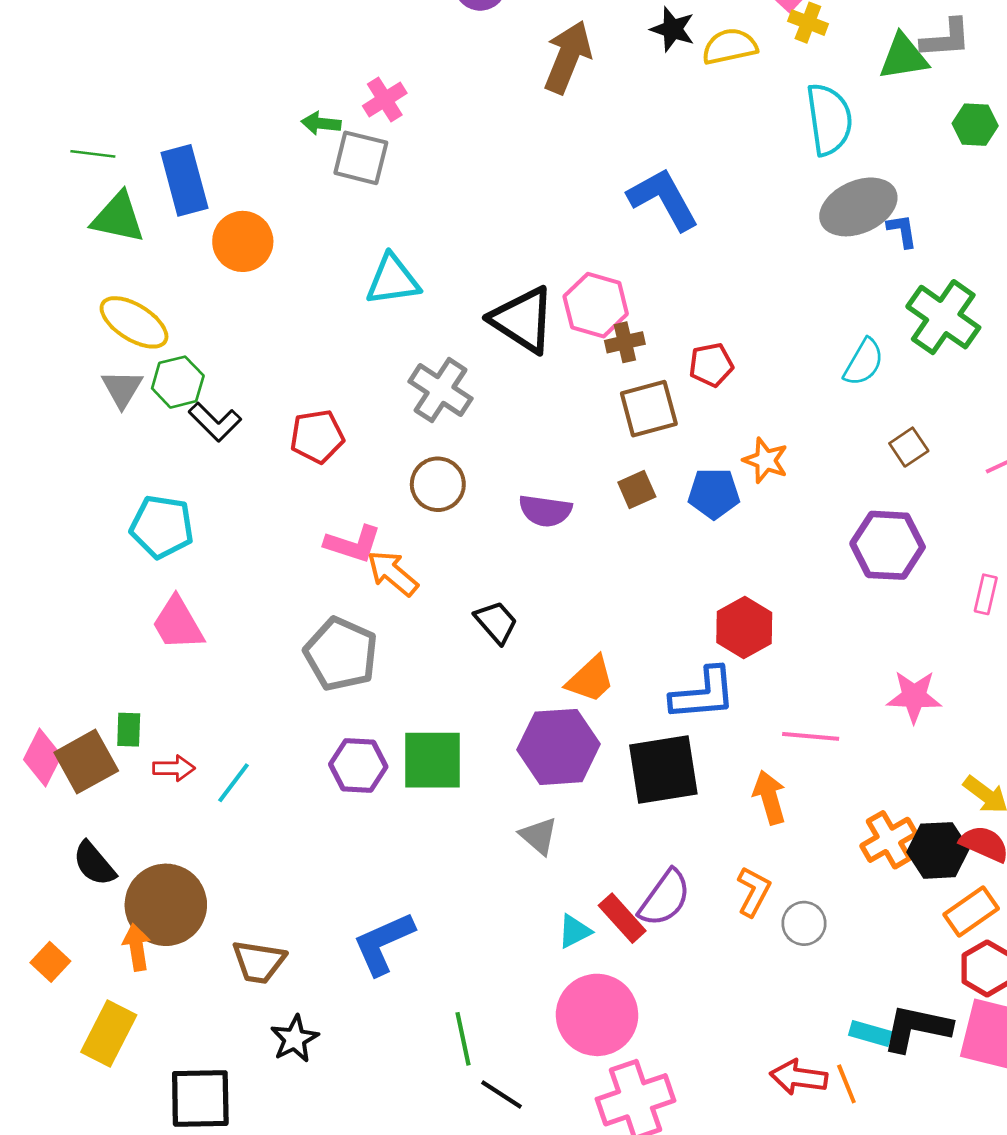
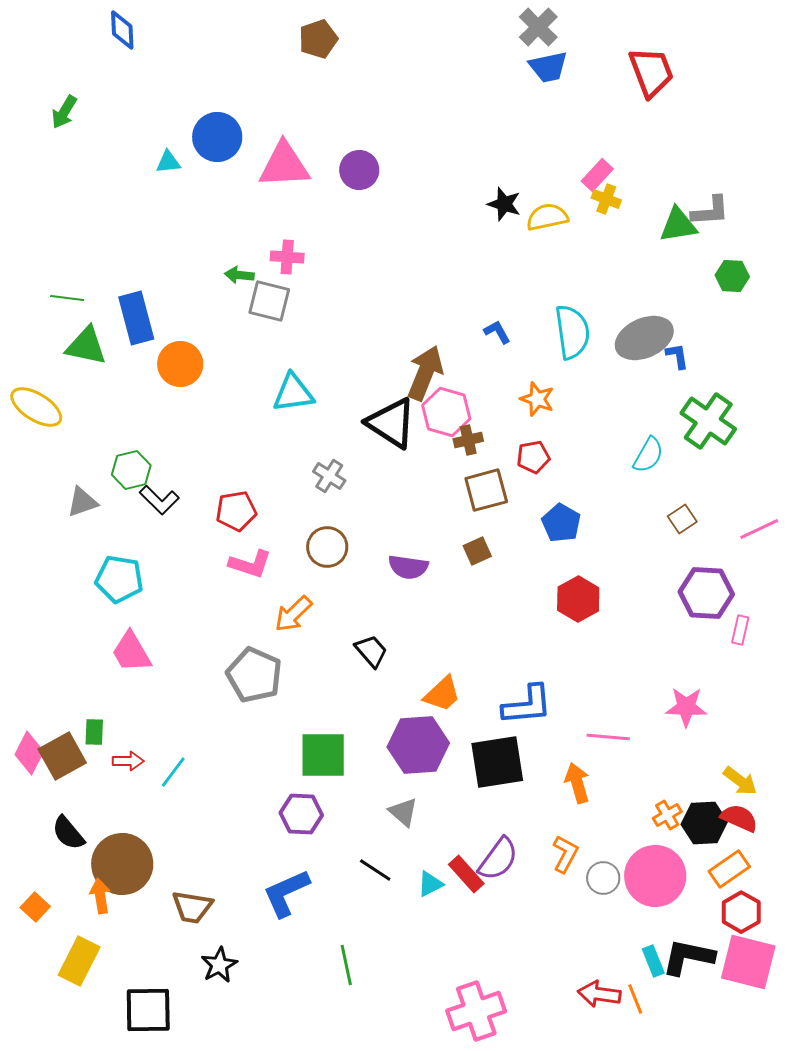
brown arrow: (568, 57) -> (425, 373), moved
pink cross: (385, 99) -> (287, 257), turned 36
cyan semicircle: (829, 119) -> (572, 332), moved
blue L-shape: (663, 199) -> (497, 332), size x0.5
yellow ellipse: (134, 322) -> (36, 407), moved
gray triangle: (122, 389) -> (82, 502), moved, turned 40
gray cross: (440, 390) -> (329, 476), size x0.7
orange star: (766, 460) -> (537, 399), moved
blue pentagon: (714, 494) -> (561, 523), moved, turned 30
pink L-shape: (353, 544) -> (250, 564), moved
purple hexagon: (888, 545) -> (706, 593), moved
orange arrow: (393, 573) -> (293, 614), turned -84
red hexagon: (744, 628) -> (578, 599), moved
purple hexagon: (358, 765) -> (301, 814), moved
orange cross: (889, 840) -> (667, 815), size x0.7
pink circle: (597, 1015) -> (655, 876), moved
cyan rectangle: (870, 1033) -> (653, 961), turned 52
black line: (501, 1095) -> (375, 870), moved

